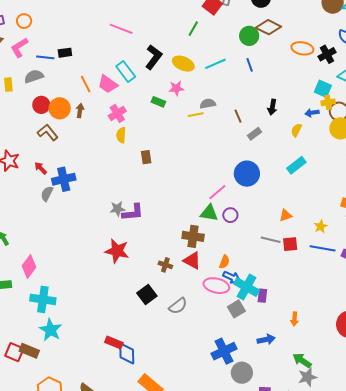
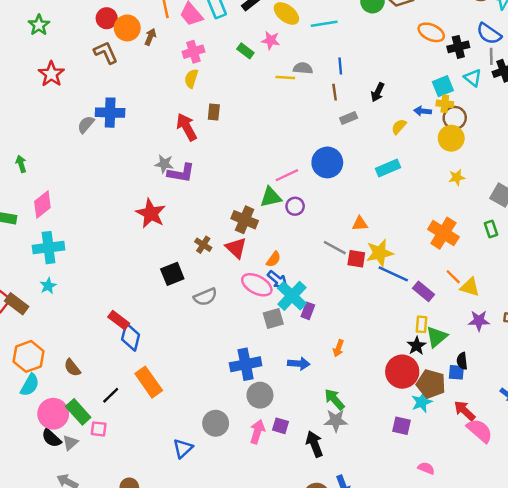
blue line: (250, 65) -> (340, 66), moved
cyan square: (323, 89) -> (443, 86), turned 30
red arrow: (41, 168) -> (187, 127), moved, size x1.6
green triangle: (209, 213) -> (271, 197), turned -36
yellow star: (321, 226) -> (380, 253), moved, size x1.6
cyan cross: (43, 299) -> (49, 248), turned -30
cyan star: (51, 330) -> (48, 286), size x0.6

